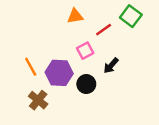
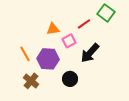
orange triangle: (75, 16) -> (53, 29), moved
black arrow: (111, 66) -> (90, 53), size x1.5
black circle: (86, 84) -> (70, 79), moved

